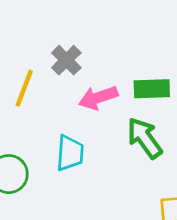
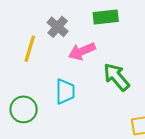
green rectangle: (152, 89) -> (106, 17), moved

